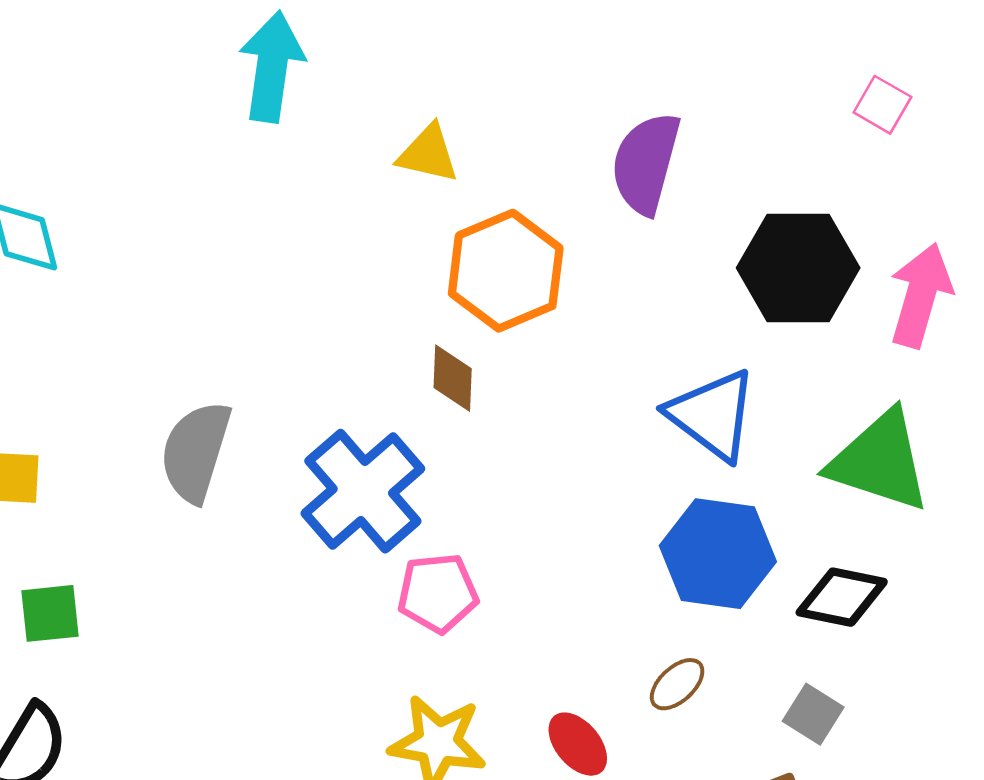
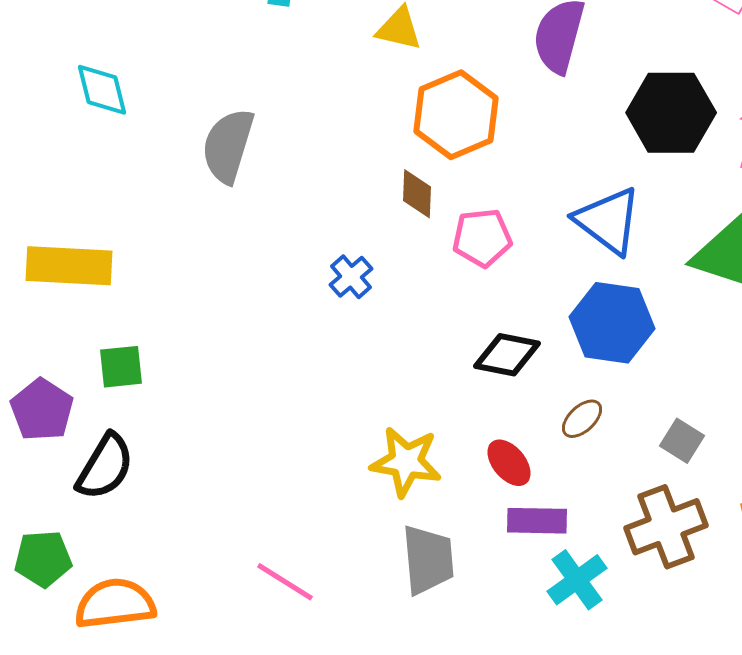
gray semicircle: (196, 452) -> (228, 146), moved
blue cross: (363, 491) -> (351, 277), size x0.5
pink pentagon: (438, 593) -> (482, 238), moved
black diamond: (842, 597) -> (507, 355), moved

